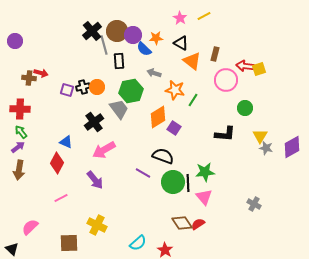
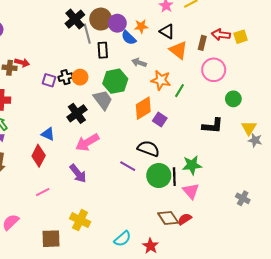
red arrow: (245, 66) -> (221, 35), moved
yellow square: (259, 69) -> (241, 37), moved

